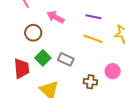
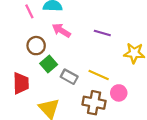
yellow line: (93, 39) -> (99, 75), moved
green square: (43, 58) -> (49, 64), moved
brown cross: (90, 82) -> (94, 103), size x1.5

